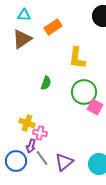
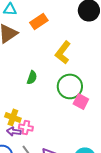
yellow L-shape: (77, 58) -> (63, 52), turned 30
purple arrow: (31, 146) -> (14, 131), moved, turned 80

